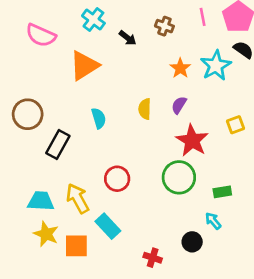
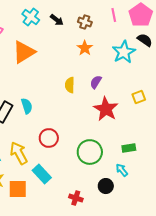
black arrow: (128, 38) -> (57, 20), moved
orange star: (180, 68) -> (85, 48), moved
cyan semicircle: (99, 118) -> (27, 106), moved
green circle: (179, 177) -> (90, 152), moved

